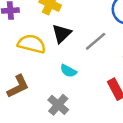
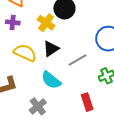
cyan semicircle: (68, 71) -> (51, 80), size x1.5

